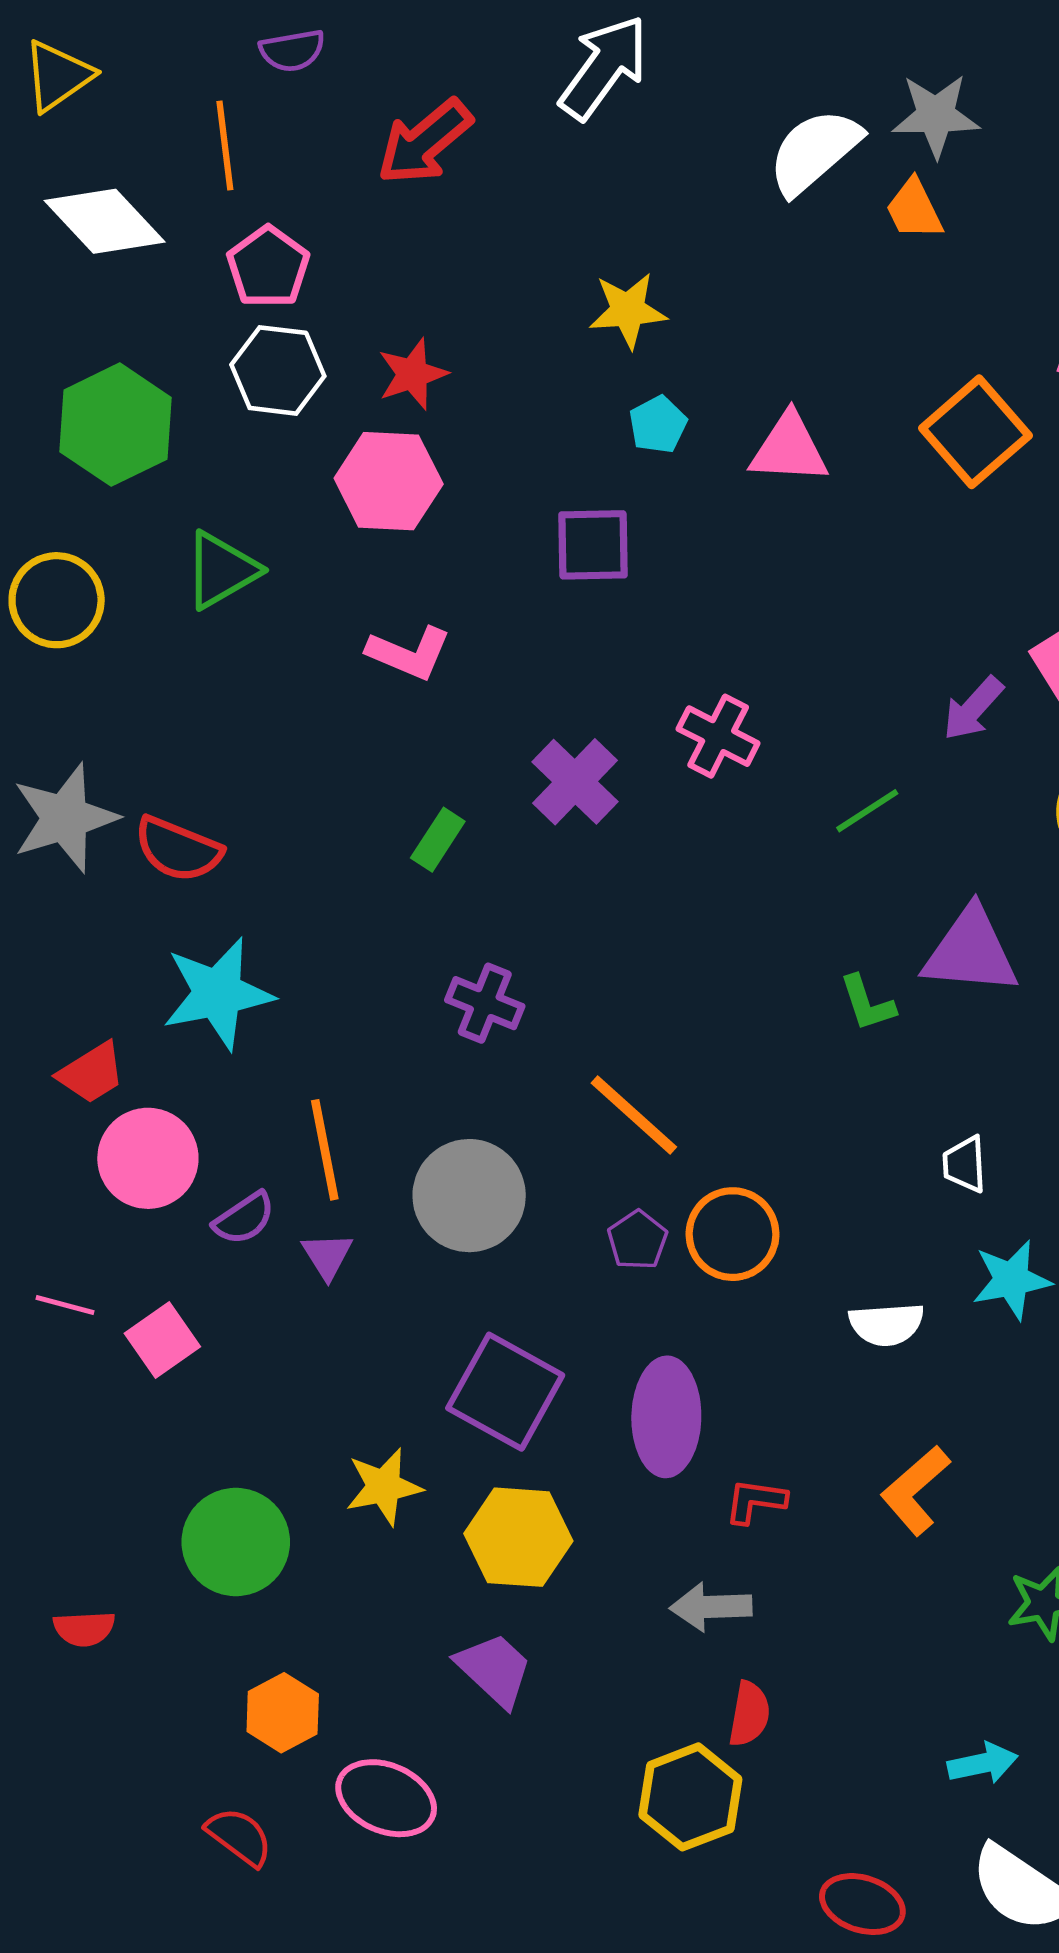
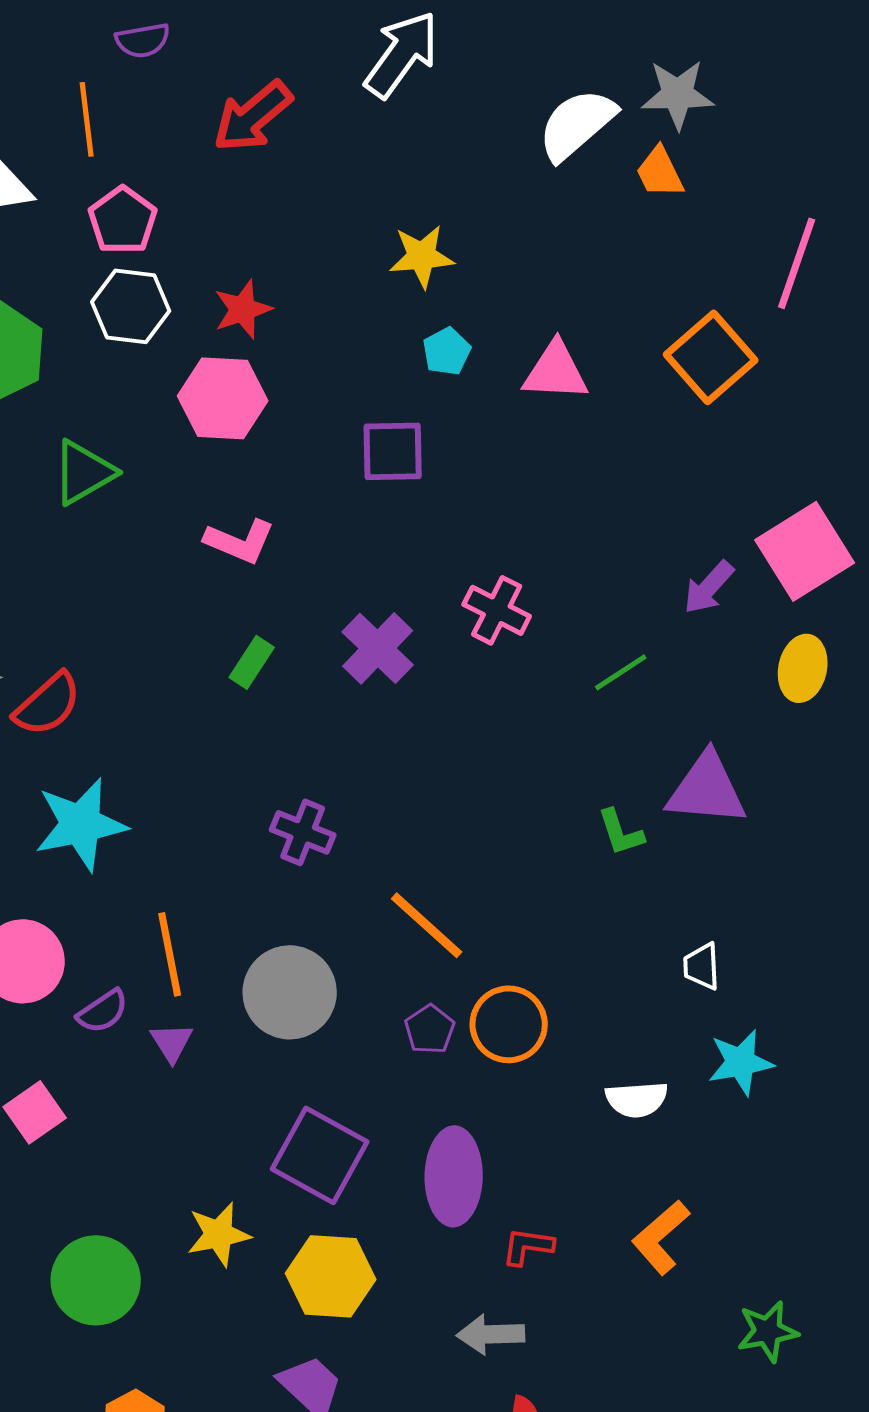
green rectangle: (438, 840) -> (252, 662), moved
red semicircle: (178, 849) -> (48, 704), turned -64

